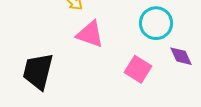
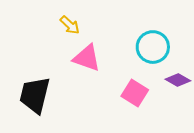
purple diamond: (181, 56) -> (178, 80), turned -35

